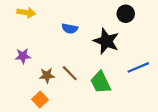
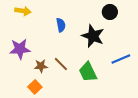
blue semicircle: (70, 29) -> (61, 25), turned -112
purple star: (23, 56) -> (20, 49), size x1.5

